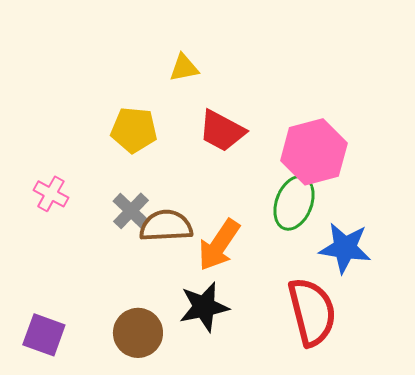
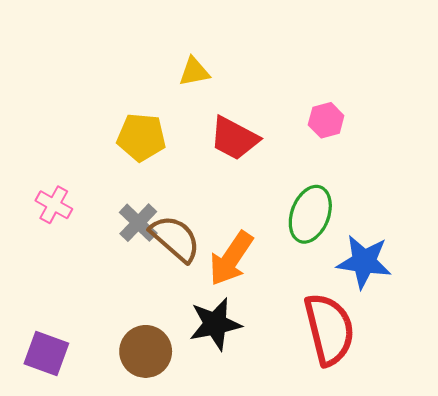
pink hexagon: (314, 152) -> (326, 120), moved, size x0.5
brown semicircle: (166, 226) -> (175, 239), turned 44

